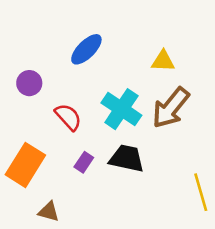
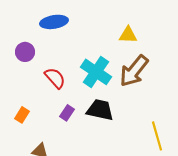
blue ellipse: (86, 49) -> (54, 22), moved, turned 36
orange rectangle: (25, 165) -> (22, 115), size x0.5

